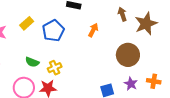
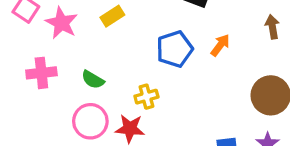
blue pentagon: (53, 31) -> (175, 49), moved
green semicircle: (32, 62) -> (93, 80), moved

